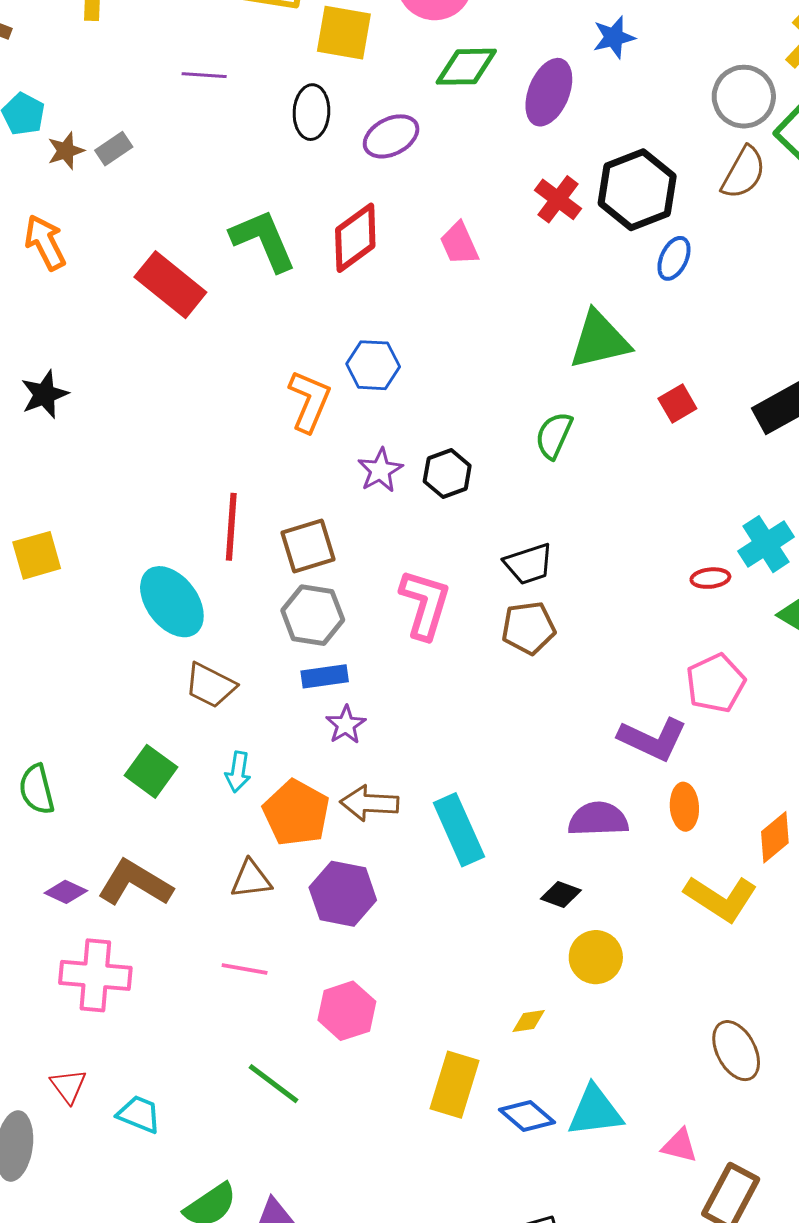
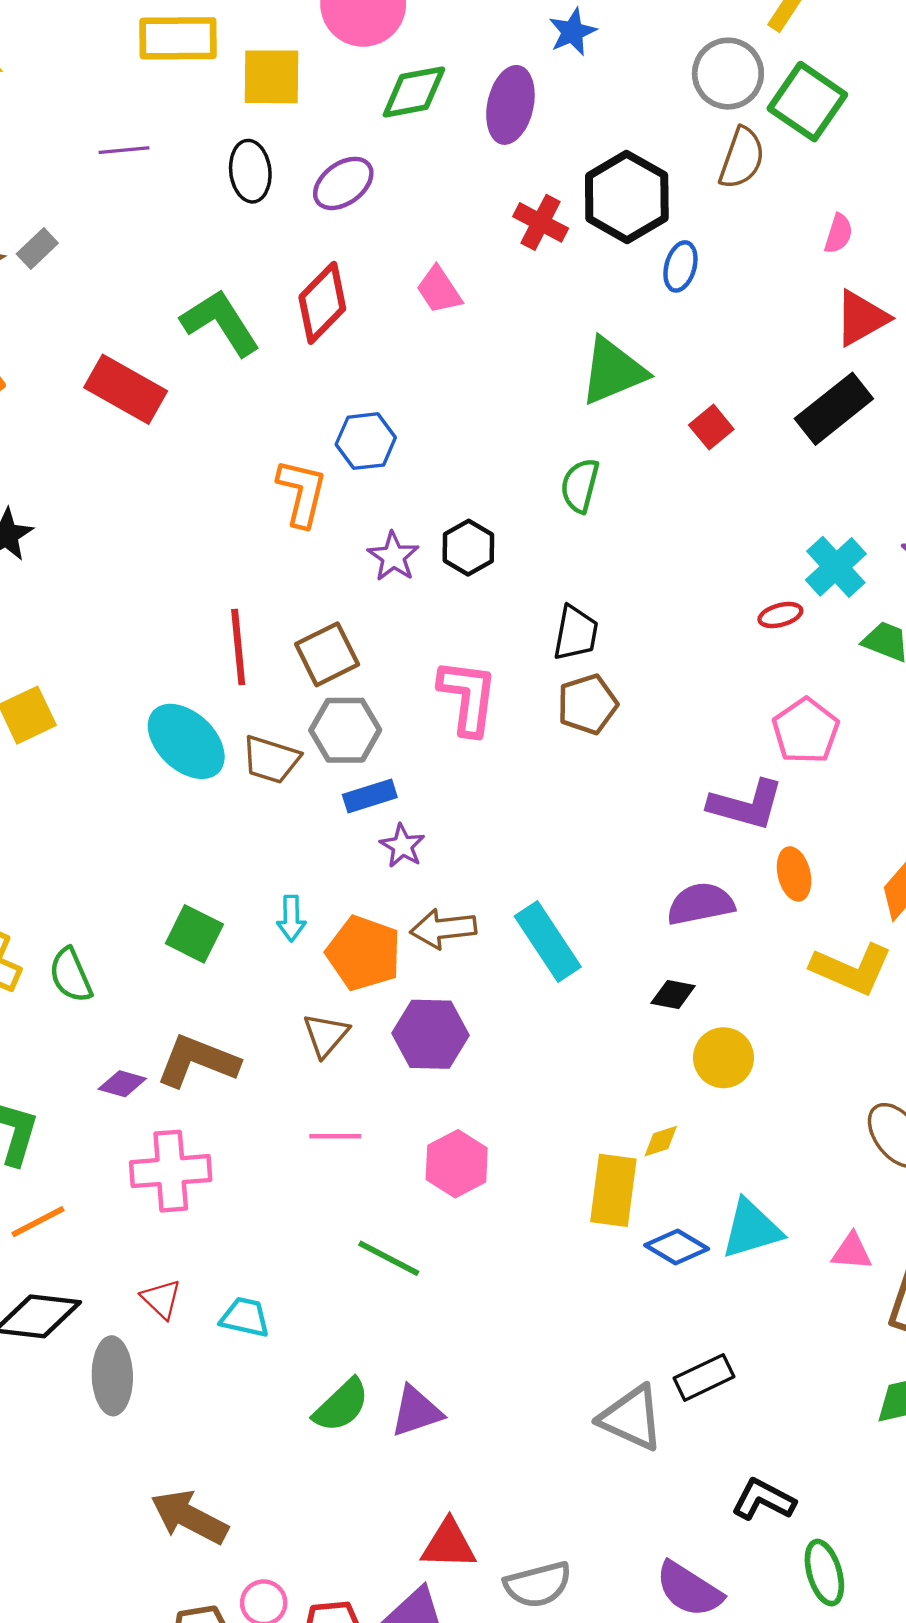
black trapezoid: (529, 564) -> (576, 633), turned -52
brown trapezoid: (210, 685) -> (271, 760), moved
brown triangle: (251, 879) -> (326, 1035), turned -33
yellow rectangle: (455, 1085) -> (613, 1190), moved

